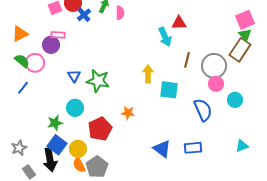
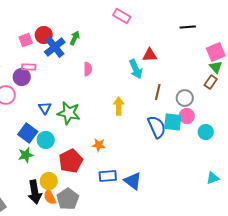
pink semicircle: (120, 13) -> (88, 69), moved
blue cross: (84, 15) -> (55, 47), size x1.5
brown rectangle: (240, 50) -> (211, 82), size x0.6
gray circle: (214, 66) -> (185, 98), size x0.7
cyan square: (169, 90) -> (173, 122), moved
blue semicircle: (203, 110) -> (157, 127), moved
blue square: (57, 145) -> (28, 133), moved
blue rectangle: (193, 148) -> (108, 176), moved
black arrow: (50, 160) -> (35, 192), moved

